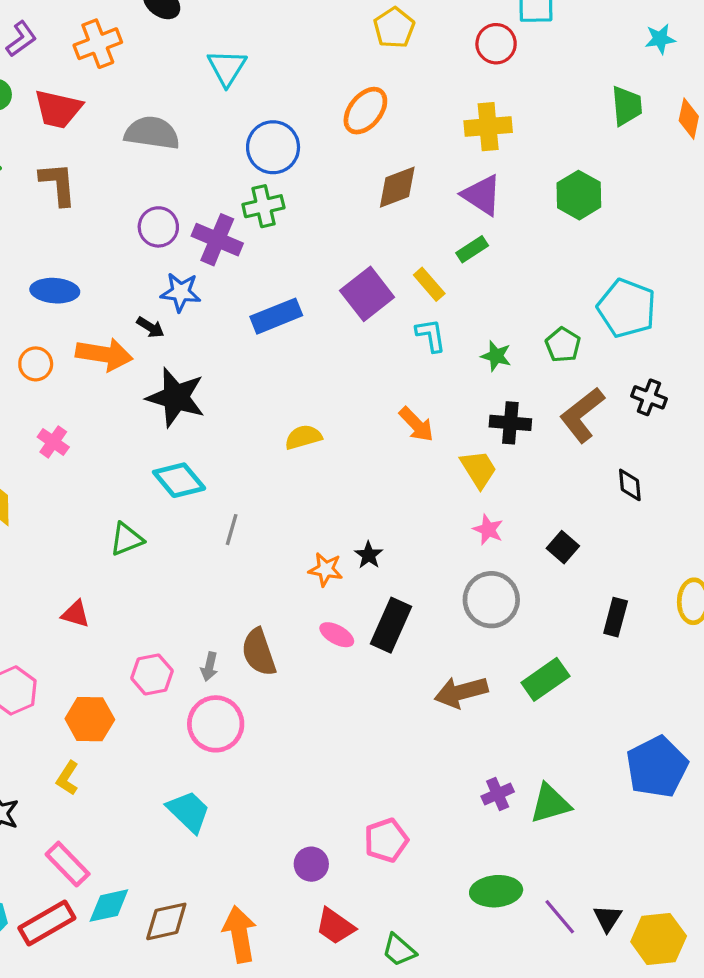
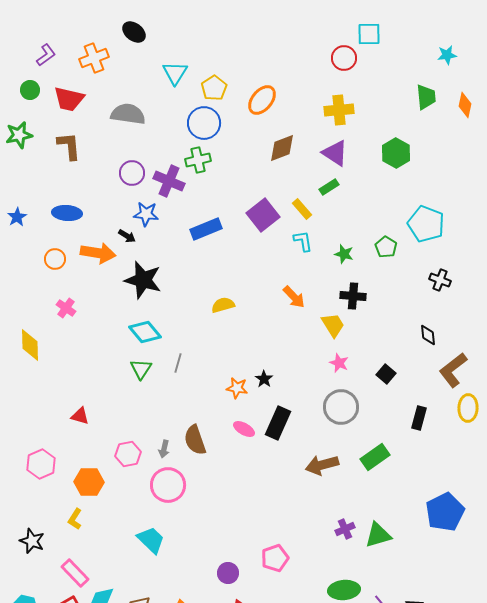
yellow pentagon: (394, 28) -> (214, 88), moved
brown L-shape: (582, 415) -> (453, 370), moved
green triangle: (126, 539) -> (141, 369), moved, turned -35

